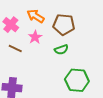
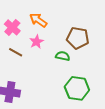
brown pentagon: (64, 25) -> (78, 38), moved
green semicircle: (61, 50) -> (63, 56), turned -152

